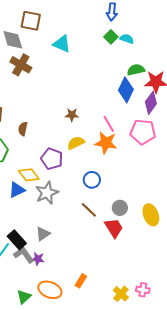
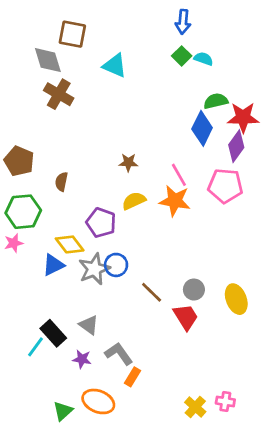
blue circle: (92, 180) -> (116, 265), moved
gray triangle: (43, 234) -> (89, 325), turned -49
gray L-shape: (24, 255) -> (119, 354), moved
orange rectangle: (81, 281) -> (132, 377), moved

